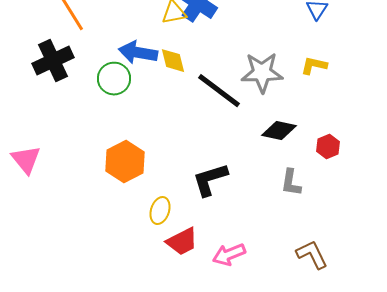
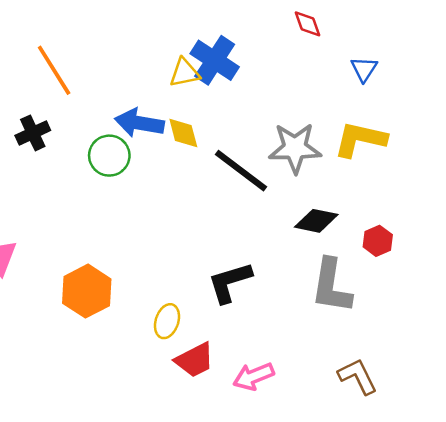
black cross: (53, 61) -> (33, 133), size x0.7
yellow L-shape: (314, 66) -> (360, 139), size x1.6
orange hexagon: (125, 162) -> (87, 291), moved
gray L-shape: (291, 183) -> (331, 286), size x1.6

